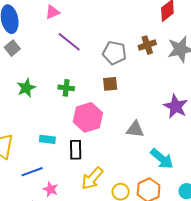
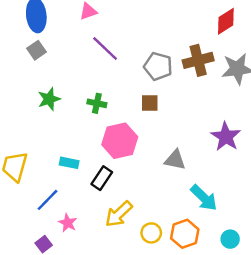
brown cross: (147, 45) -> (198, 60), size x1.4
black rectangle: (76, 150) -> (102, 178), turned 30
blue line: (32, 172) -> (48, 200), turned -30

